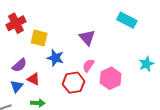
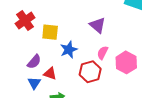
blue star: (55, 58) -> (69, 50), turned -30

